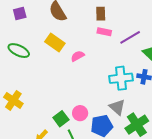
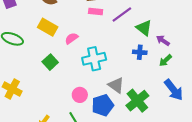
cyan cross: (121, 78) -> (94, 59), moved
green square: (61, 119) -> (50, 62), moved

